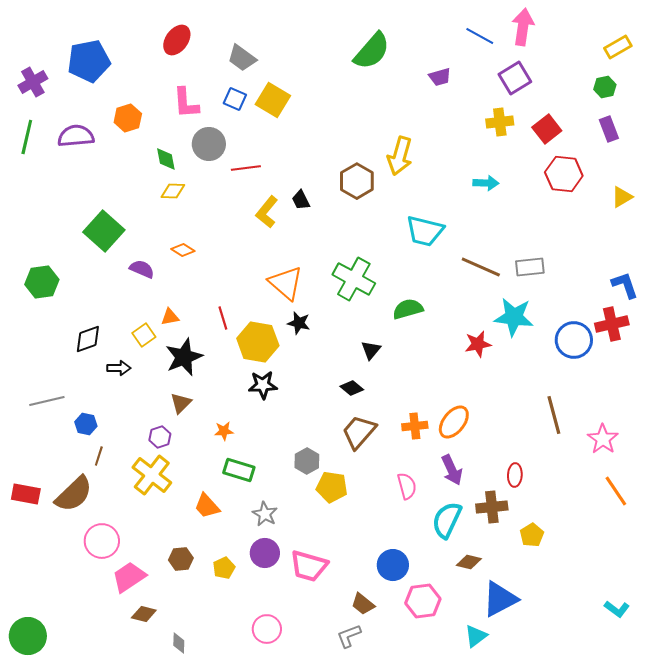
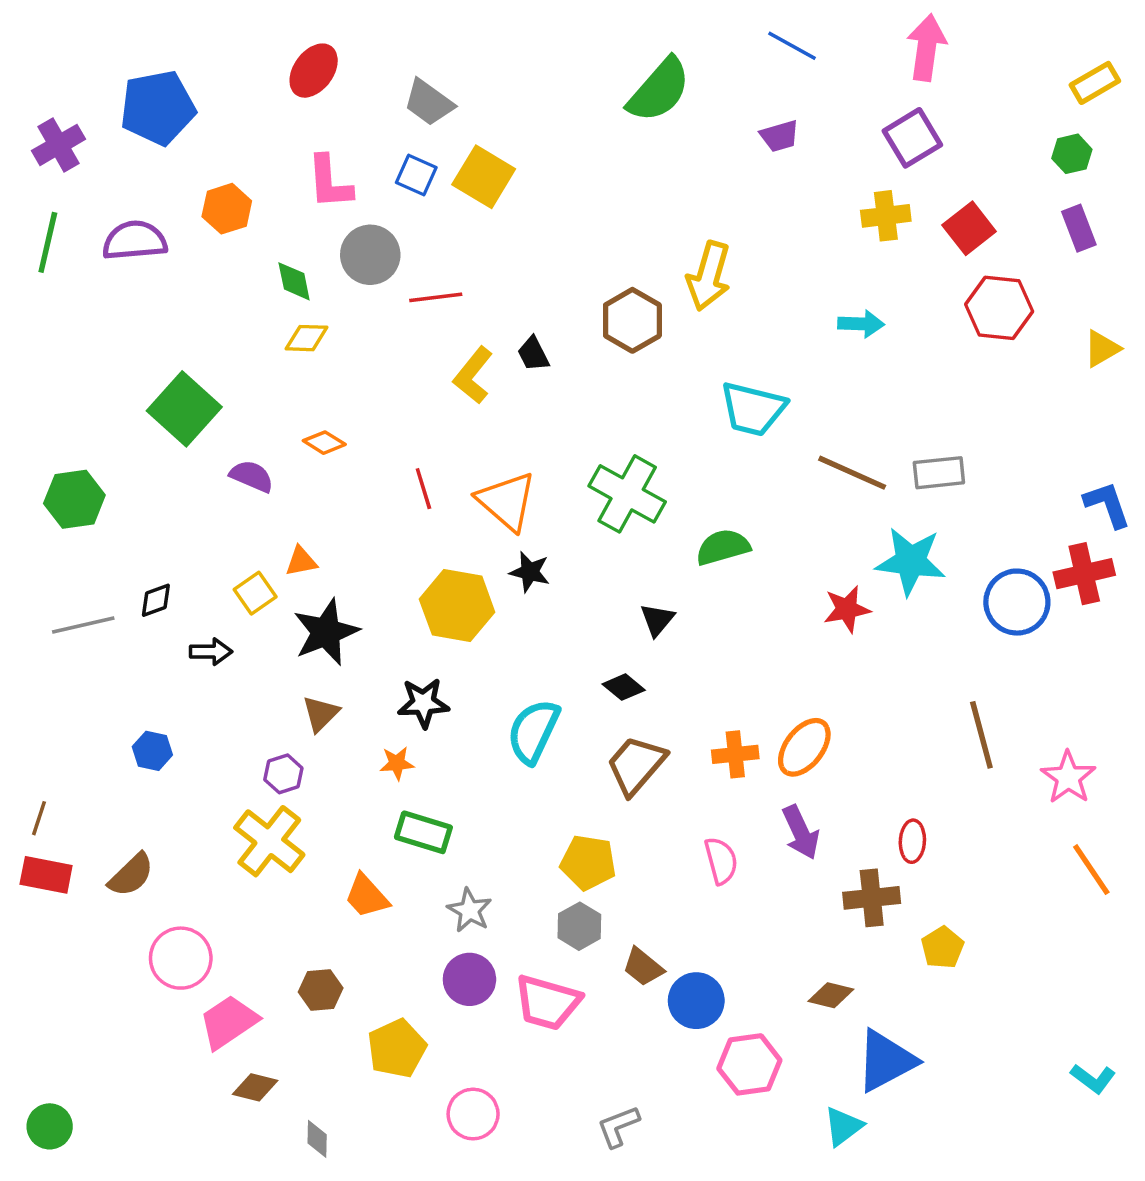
blue line: (480, 36) -> (792, 46), moved
red line: (223, 318) -> (423, 489), moved
black diamond: (88, 339) -> (156, 600), size x0.7
black star: (263, 385) -> (423, 703), moved
gray line: (47, 401) -> (83, 625), moved
brown line: (99, 456) -> (39, 818), moved
gray hexagon: (307, 461) -> (579, 926), moved
brown semicircle: (74, 494) -> (131, 875), size x0.7
cyan semicircle: (447, 520) -> (533, 731), moved
yellow pentagon: (224, 568) -> (397, 1048), moved, size x1.5
brown trapezoid: (363, 604) -> (643, 967), moved
green circle: (28, 636) -> (50, 1126), size x0.7

